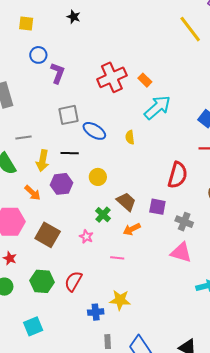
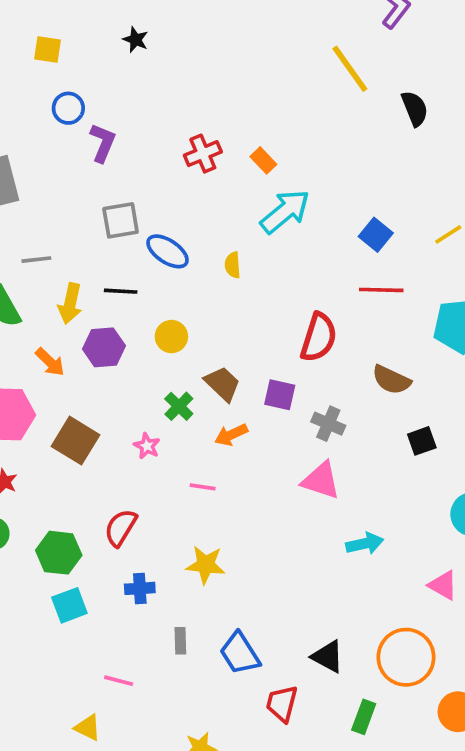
red cross: (112, 77) -> (203, 154), size x0.7
green hexagon: (42, 281) -> (59, 553), moved
blue cross: (96, 312) -> (140, 588), moved
cyan square: (33, 326) -> (69, 605), moved

